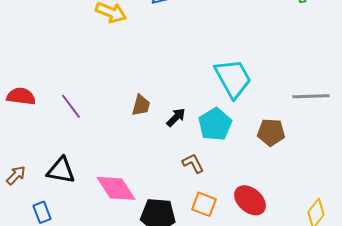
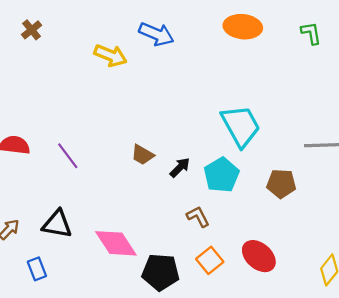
brown trapezoid: (141, 105) -> (143, 155), turned 105
orange square: (204, 204) -> (210, 260), turned 30

